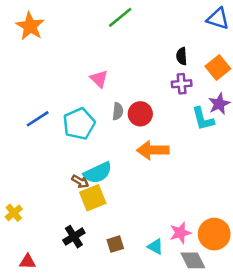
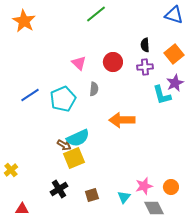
red circle: (140, 114) -> (113, 62), moved
orange circle: (214, 234) -> (171, 187), size x0.6
cyan triangle: (155, 247) -> (124, 197), turned 40

